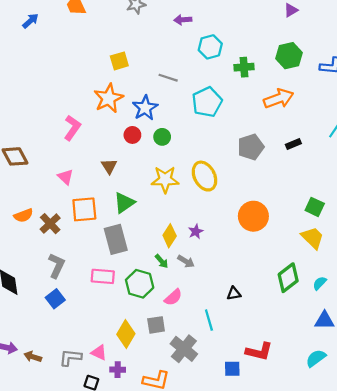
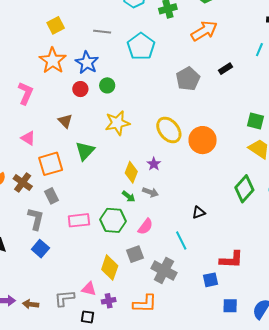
yellow ellipse: (204, 176) -> (169, 130), moved
gray rectangle: (116, 239) -> (51, 196), moved, size x0.6

